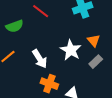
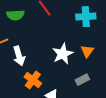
white arrow: (40, 59) -> (19, 56), moved
gray rectangle: (96, 62) -> (82, 80), moved

